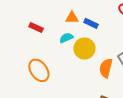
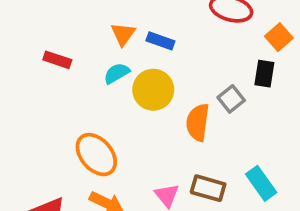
orange triangle: (72, 18) -> (123, 34), turned -48
orange ellipse: (39, 70) -> (96, 155), moved

